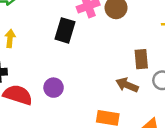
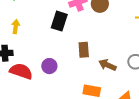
brown rectangle: (141, 59) -> (84, 50), moved

